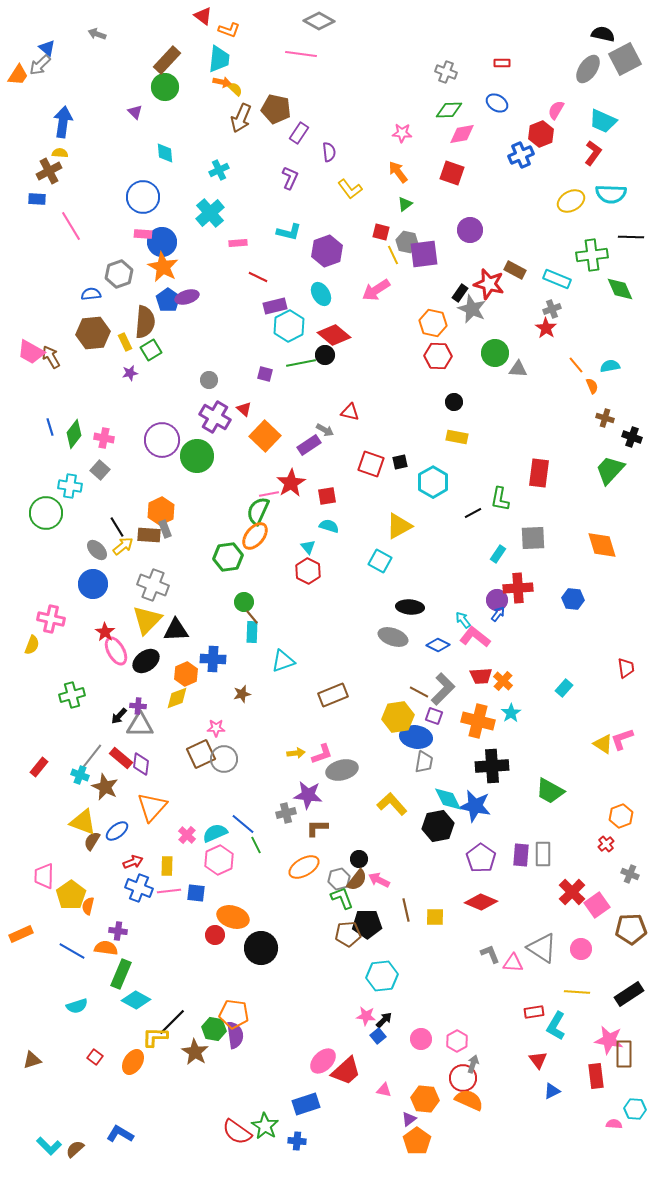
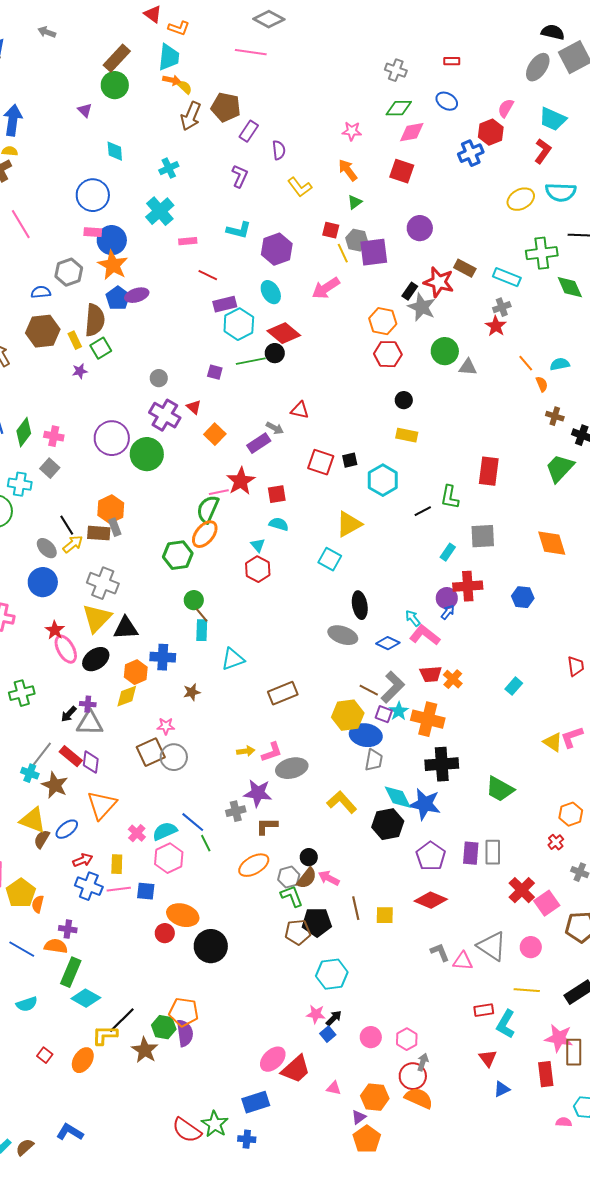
orange square: (265, 436) -> (215, 434), size x0.7
black ellipse: (410, 607) -> (360, 605), turned 76
cyan star: (511, 713) -> (399, 711), moved

